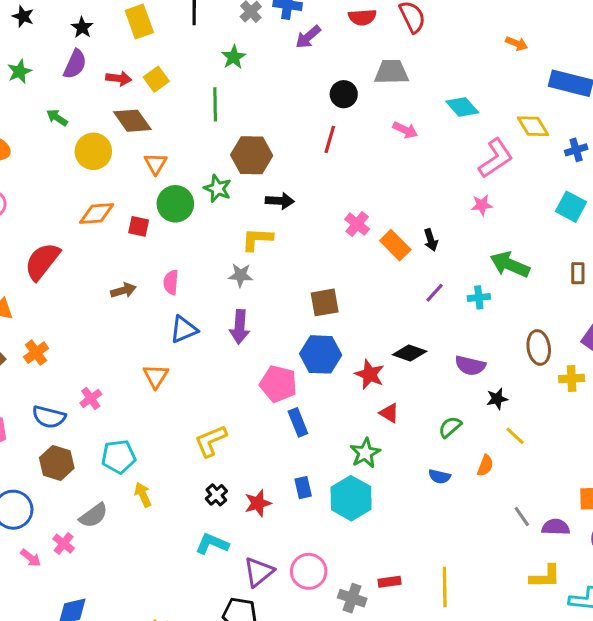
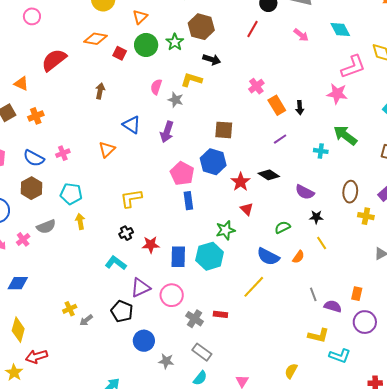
pink star: (482, 205) -> (337, 94), size x1.5
pink semicircle: (171, 282) -> (156, 87), moved
brown arrow: (123, 290) -> (100, 91), turned -77
purple line: (435, 293) -> (280, 139), moved
blue triangle: (184, 330) -> (132, 125), turned 42
blue semicircle: (440, 477) -> (268, 257), size x1.6
blue rectangle: (303, 488) -> (178, 257), moved, size x1.5
yellow line: (445, 587) -> (254, 287), moved, turned 30

